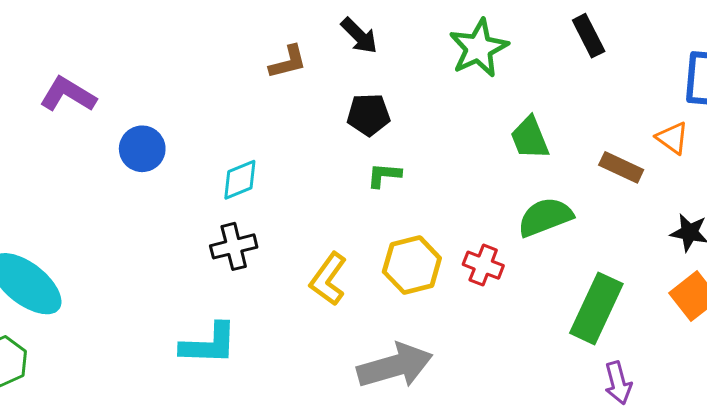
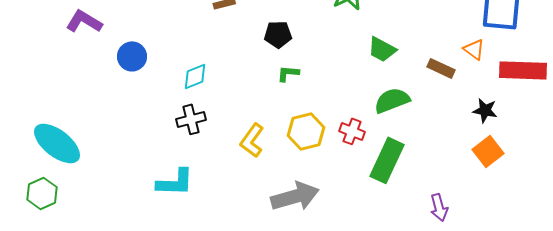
green trapezoid: (530, 138) -> (382, 49), turned -40
green rectangle: (596, 308) -> (387, 160), moved

